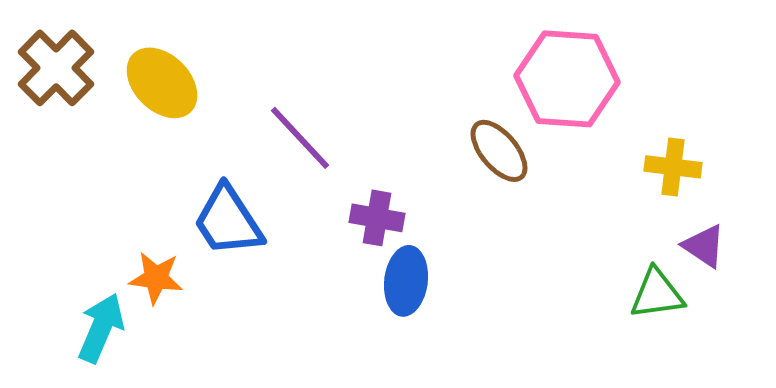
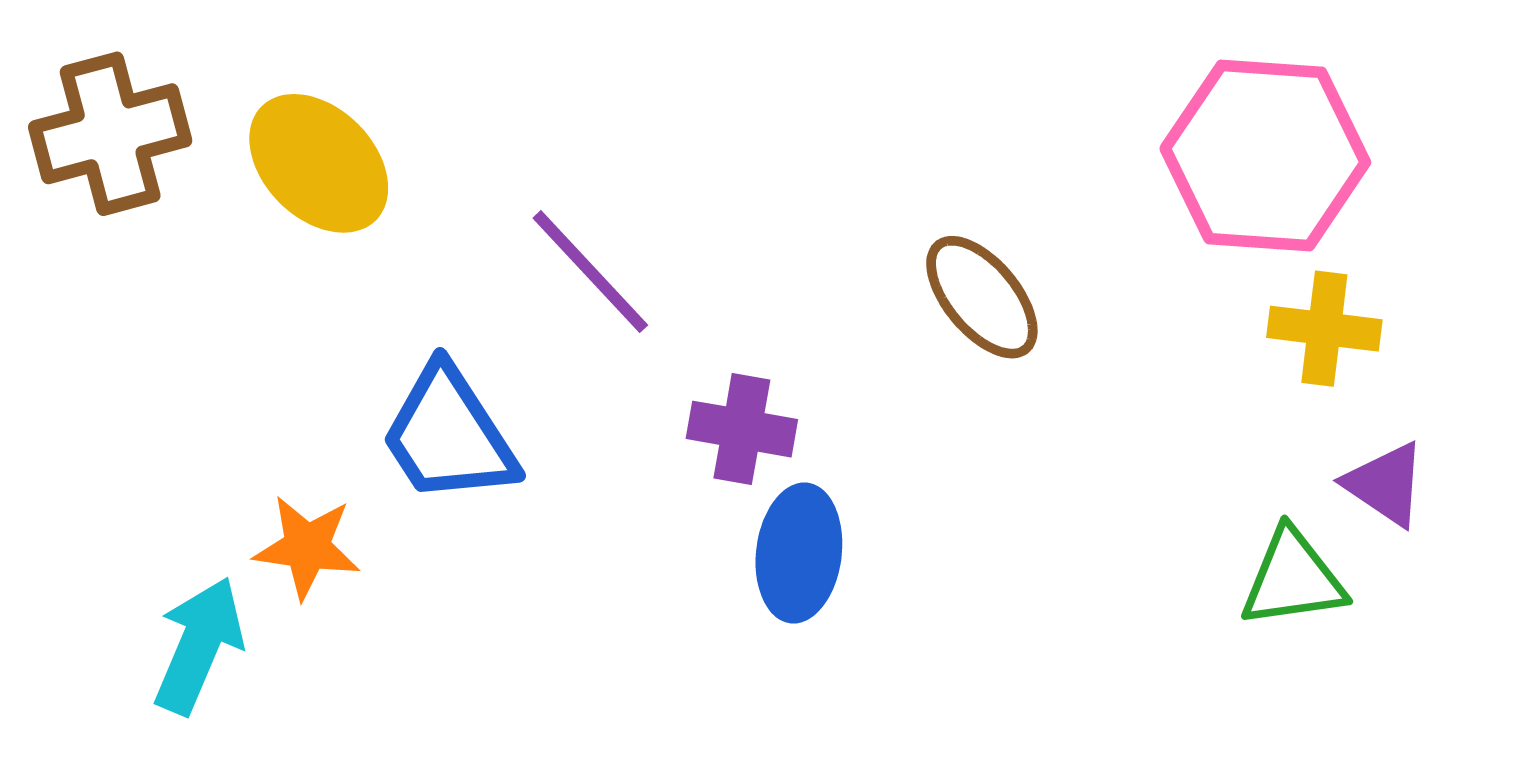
brown cross: (56, 68) -> (110, 134), turned 30
pink hexagon: (567, 79) -> (1265, 155), moved

